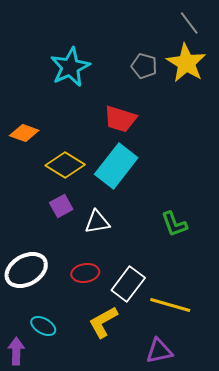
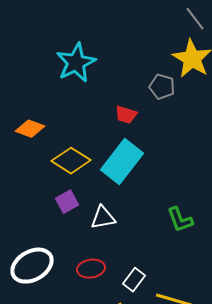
gray pentagon: (144, 66) -> (162, 87), moved
red trapezoid: (120, 119) -> (126, 115), size x0.7
white rectangle: (128, 284) -> (134, 280), size x0.7

